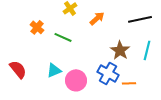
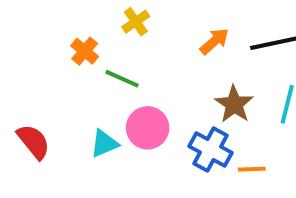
orange arrow: (97, 18) -> (214, 41), moved
orange cross: (37, 27) -> (85, 51), moved
pink circle: (76, 80) -> (148, 128), moved

